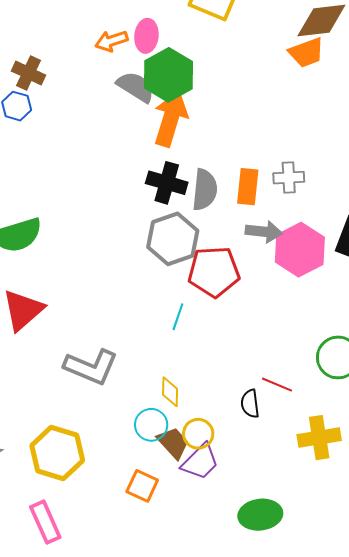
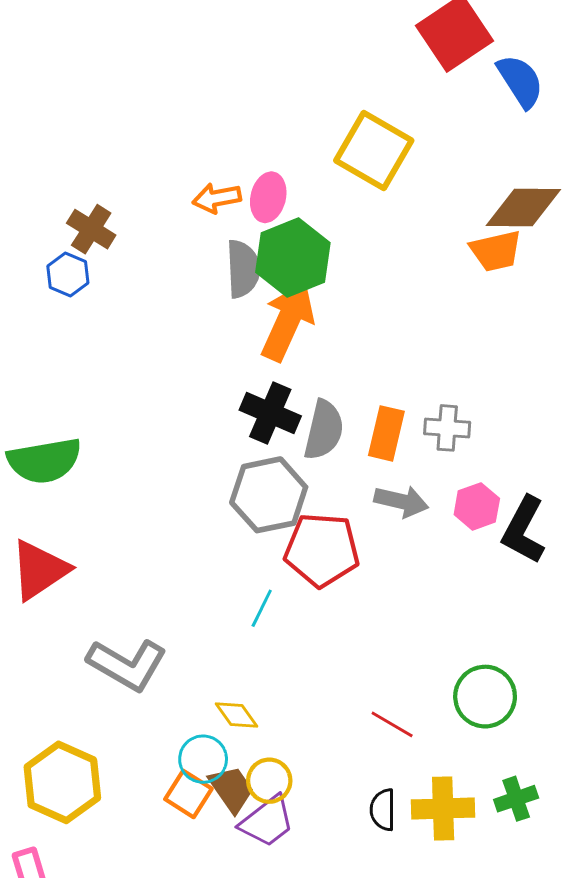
gray semicircle: (136, 87) -> (243, 269), turned 48
pink hexagon: (300, 250) -> (477, 506), moved, size x0.6
yellow diamond: (170, 392) -> (236, 715), turned -44
black semicircle: (250, 404) -> (383, 810), moved
orange square: (142, 486) -> (188, 794), moved

